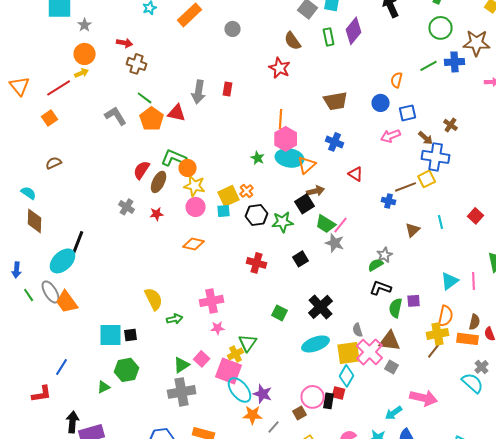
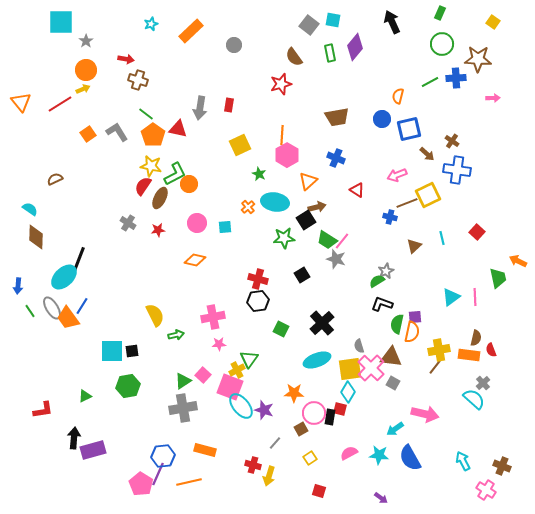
red star: (280, 68) -> (281, 84), turned 30
blue square: (408, 113) -> (409, 129), size x1.4
orange square: (50, 118) -> (88, 134), moved
pink arrow: (391, 136) -> (397, 175), moved
blue cross: (436, 157) -> (457, 170), moved
green L-shape: (174, 158) -> (175, 174), turned 130
cyan ellipse: (290, 158) -> (275, 202), moved
yellow square: (427, 179) -> (428, 195), size x1.4
yellow star: (195, 186) -> (151, 166), moved
yellow square: (229, 196) -> (240, 145), moved
black hexagon: (257, 215) -> (258, 301), moved
orange semicircle: (446, 316) -> (412, 332), moved
blue line: (62, 367) -> (82, 306), moved
green triangle: (104, 387) -> (85, 396), moved
orange star: (253, 415) -> (294, 393), moved

